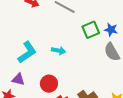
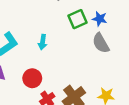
cyan arrow: (59, 51) -> (43, 42), turned 88

